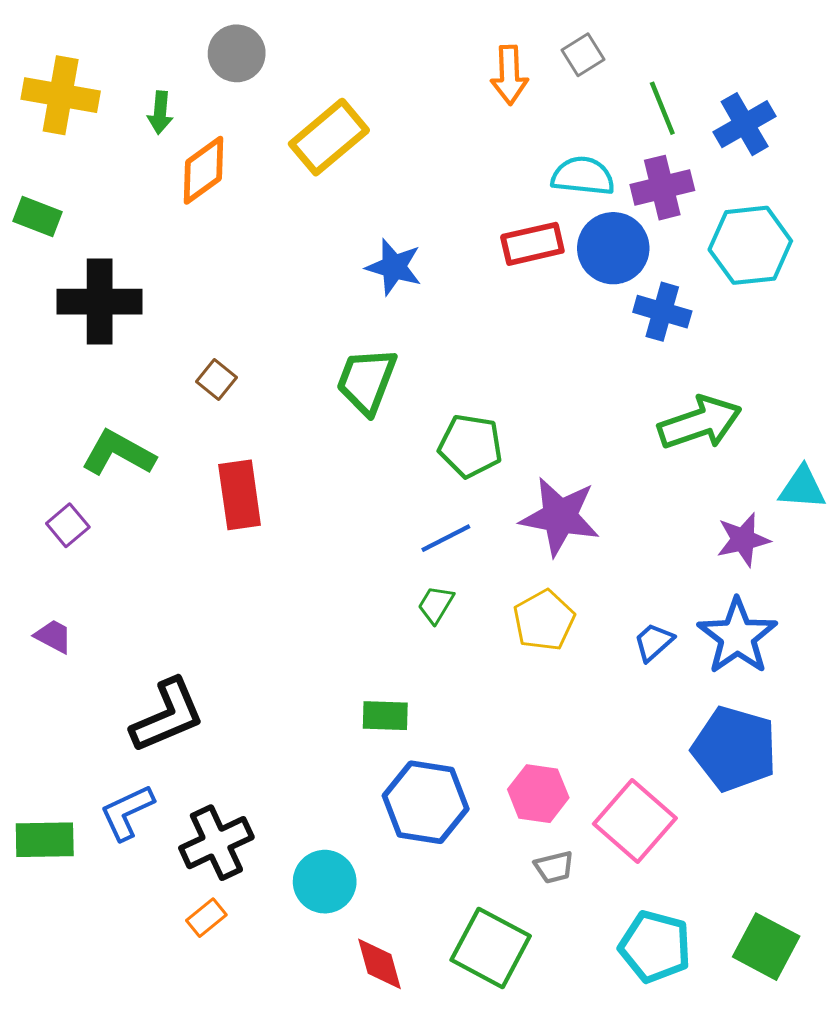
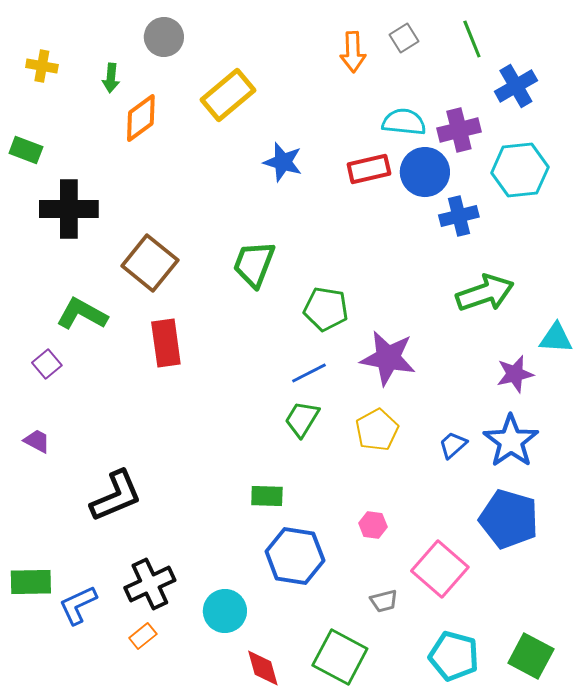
yellow cross: (61, 95) -> (42, 66), size x0.6
green line: (662, 108) -> (472, 39), moved
blue star: (394, 267) -> (283, 162), moved
blue cross: (662, 312) -> (459, 216), turned -30
brown square: (216, 379) -> (150, 263), size x2.0
green trapezoid: (436, 605) -> (302, 419), size x1.4
pink hexagon: (538, 794) -> (373, 525), moved, size x0.7
blue L-shape: (127, 812) -> (78, 605), moved

